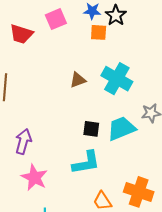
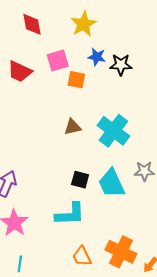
black star: (116, 15) -> (121, 65), turned 30
orange square: (99, 32) -> (76, 80), moved
cyan trapezoid: (121, 128) -> (112, 183), turned -100

